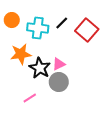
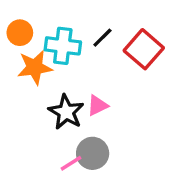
orange star: (21, 54) -> (35, 67), moved
gray circle: (59, 82) -> (93, 153), moved
pink line: (30, 98) -> (71, 163), moved

